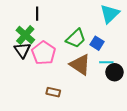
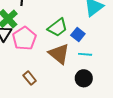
black circle: (114, 72) -> (84, 78), moved
brown rectangle: (53, 92) -> (30, 78), turned 32

